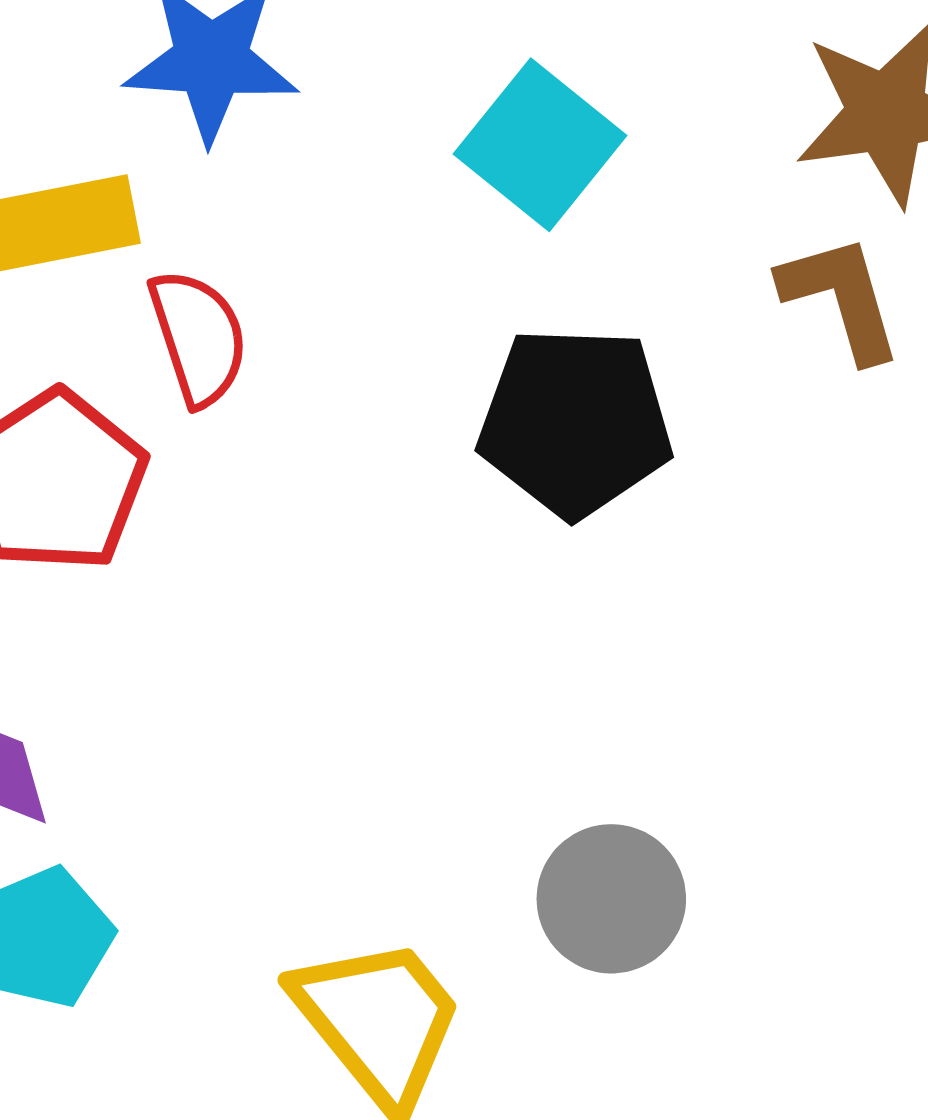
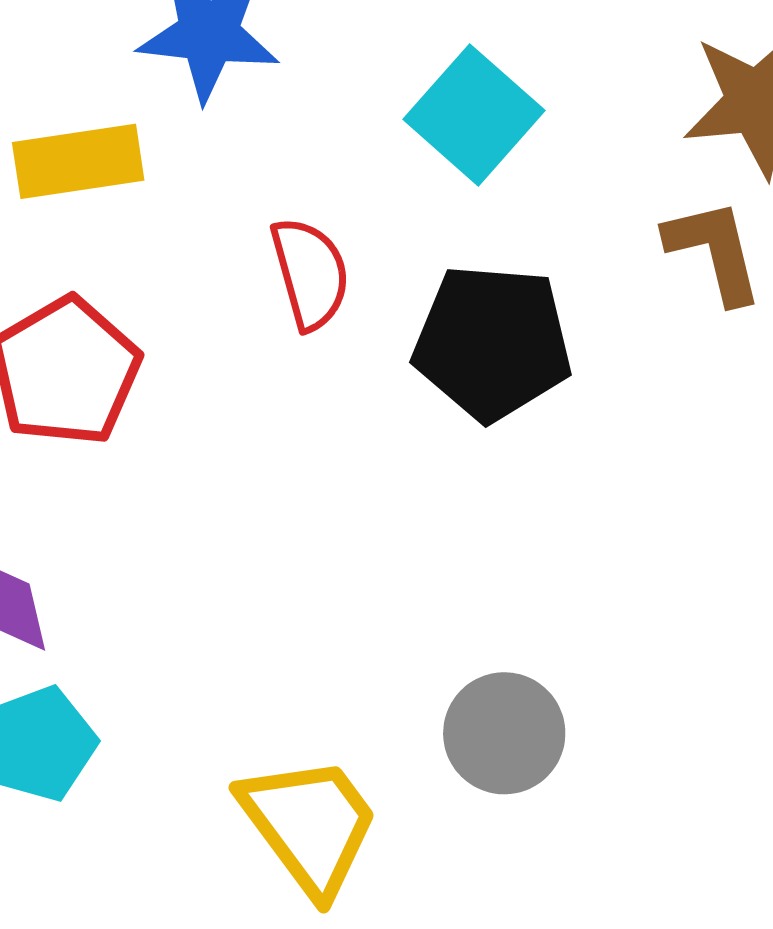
red semicircle: (198, 337) -> (310, 273), moved

